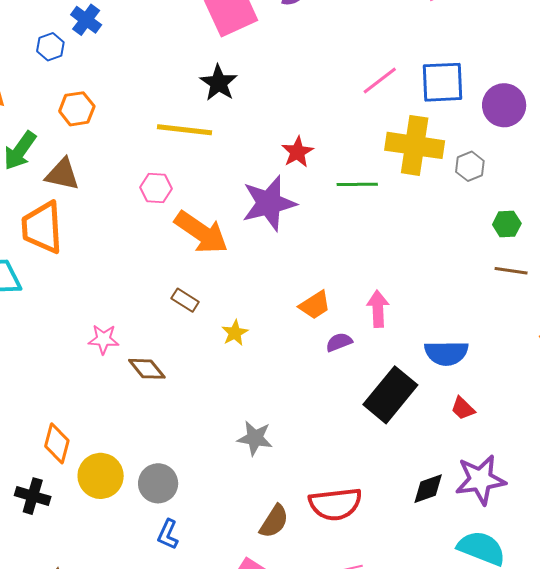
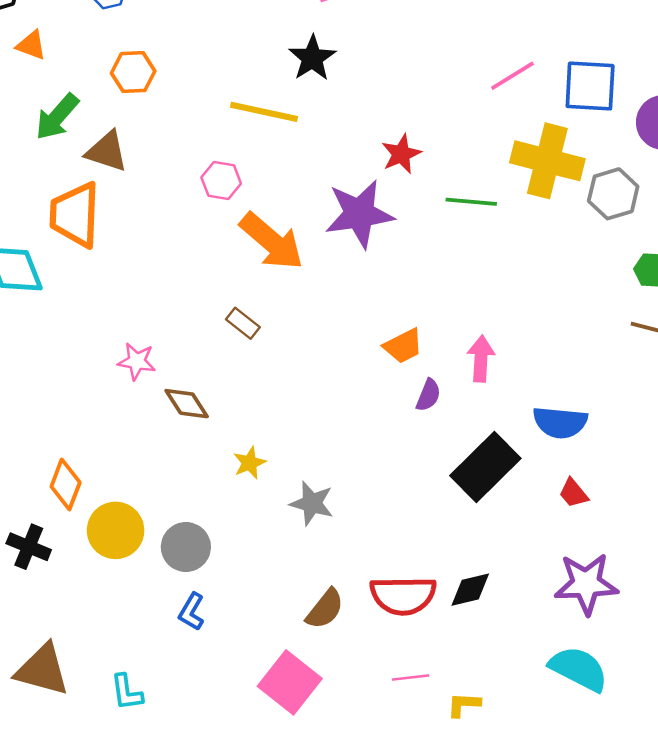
gray hexagon: (470, 166) -> (613, 194), size x1.4
yellow star: (235, 333) -> (249, 463), moved
purple semicircle: (339, 342) -> (428, 395), turned 128
black diamond: (428, 489) -> (470, 590), moved

